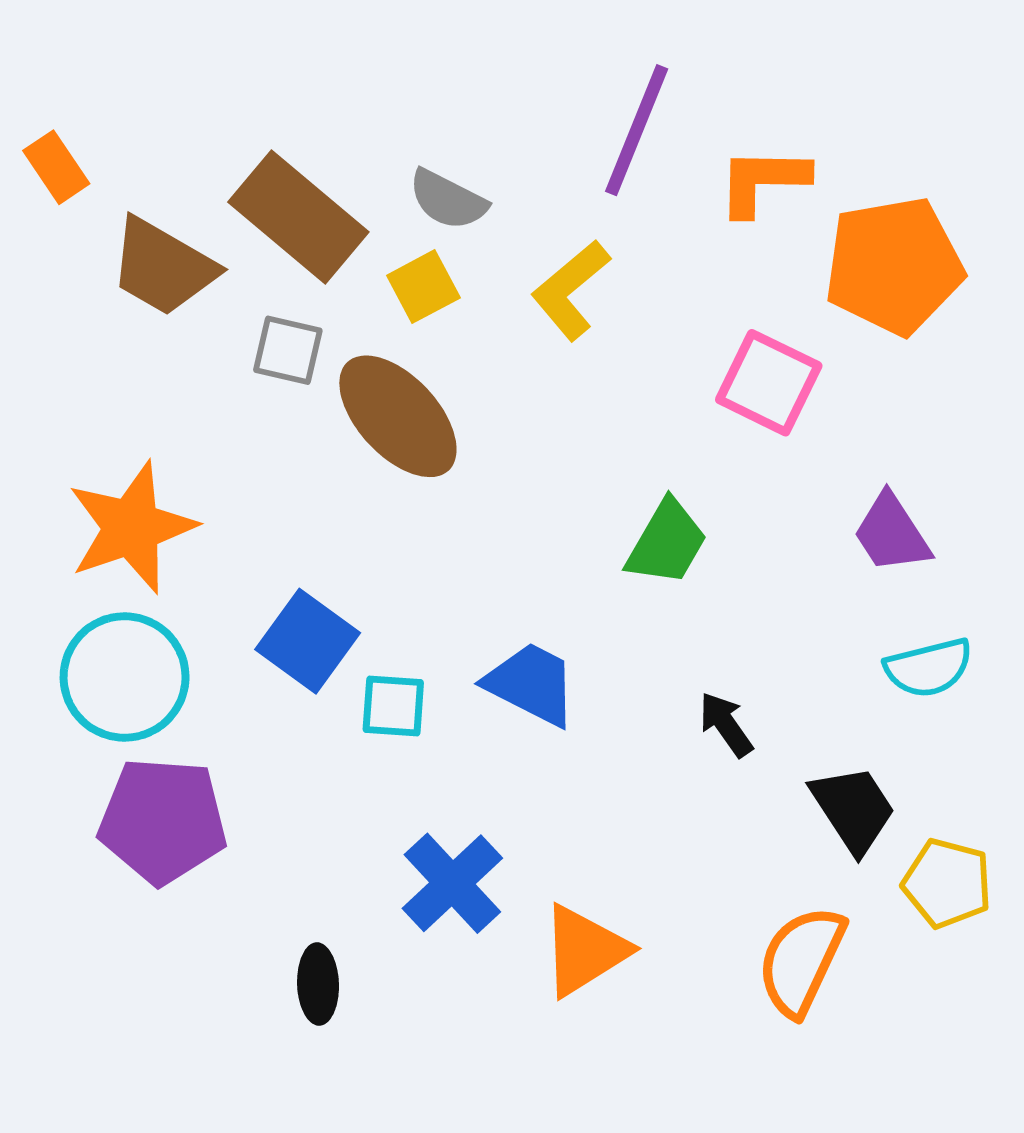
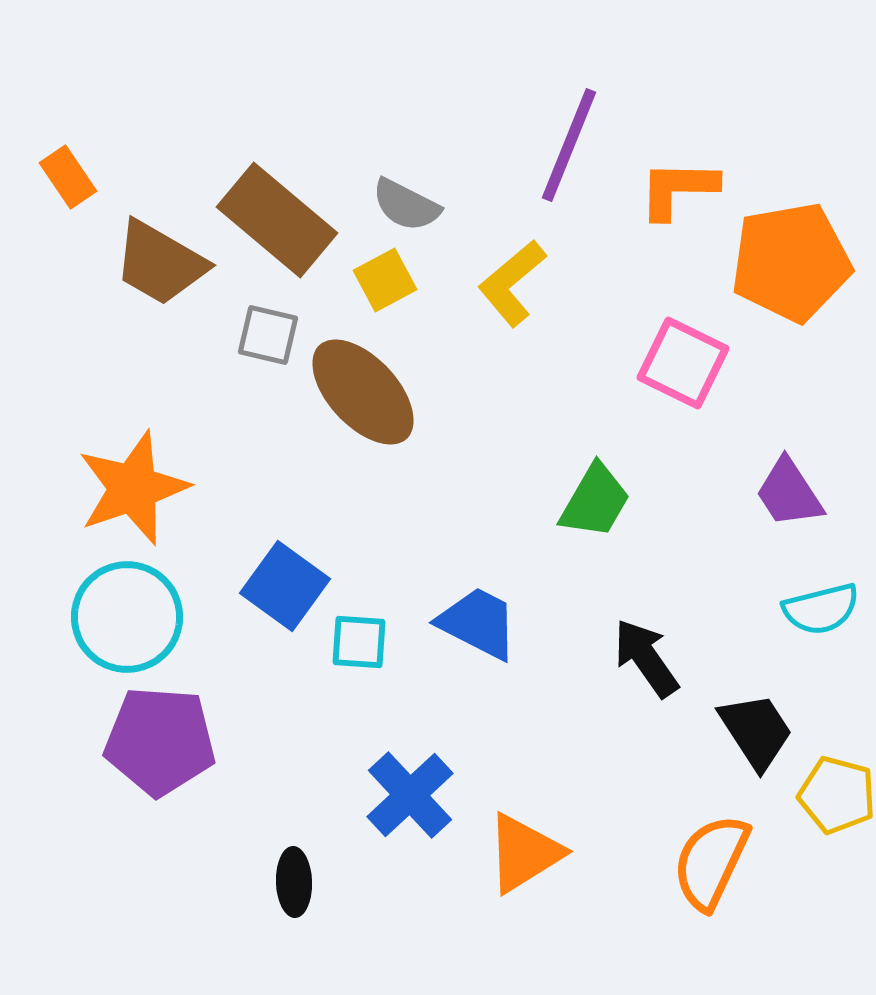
black arrow: (726, 724) -> (646, 658), size x1.4

